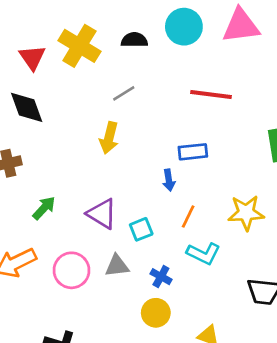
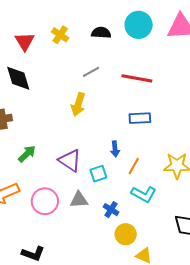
yellow cross: (79, 46) -> (60, 35), size x0.6
red line: (211, 94) -> (137, 78), moved
blue arrow: (169, 180) -> (115, 149), moved
yellow circle: (156, 313) -> (126, 234), moved

